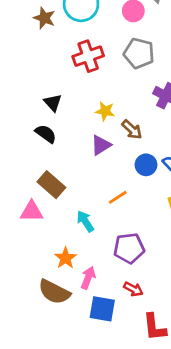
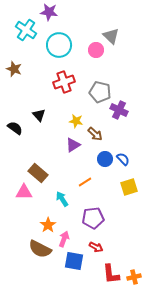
brown star: (44, 18) -> (14, 69), moved
gray pentagon: (139, 53) -> (100, 92), moved
black semicircle: (46, 134) -> (15, 128), moved

